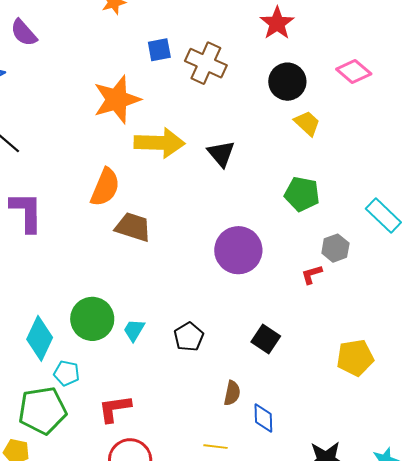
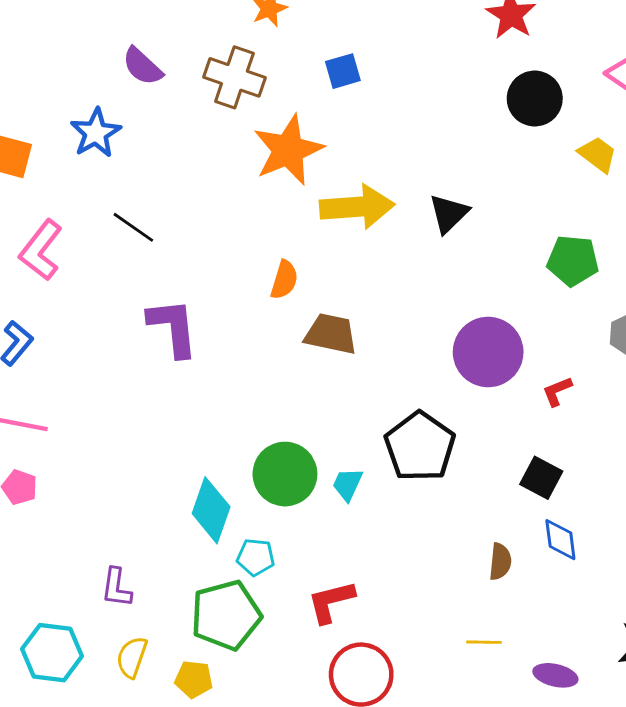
brown cross: (206, 63) -> (234, 77), moved
yellow trapezoid: (307, 123) -> (598, 154), moved
black triangle: (221, 154) -> (449, 214), turned 32
orange semicircle: (105, 187) -> (284, 280), size x0.7
red L-shape: (312, 274) -> (557, 391), moved
black pentagon: (189, 337) -> (420, 447), moved, size x1.6
blue diamond: (263, 418) -> (560, 540), moved

